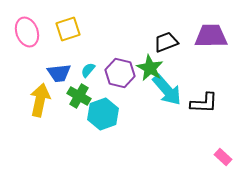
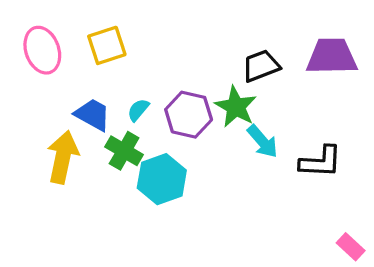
blue trapezoid: (59, 73) -> (93, 115), turned -145
cyan arrow: (167, 90) -> (262, 141), size x0.7

